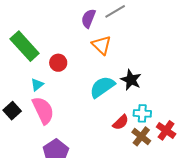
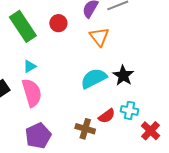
red circle: (58, 63) -> (58, 23), moved
brown cross: (141, 136) -> (85, 129), moved, turned -30

